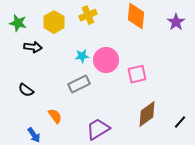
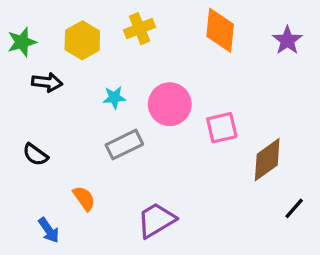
green star: (18, 23) -> (22, 42), turned -30
cyan star: (82, 56) -> (114, 97), moved
brown diamond: (147, 114) -> (267, 160), moved

